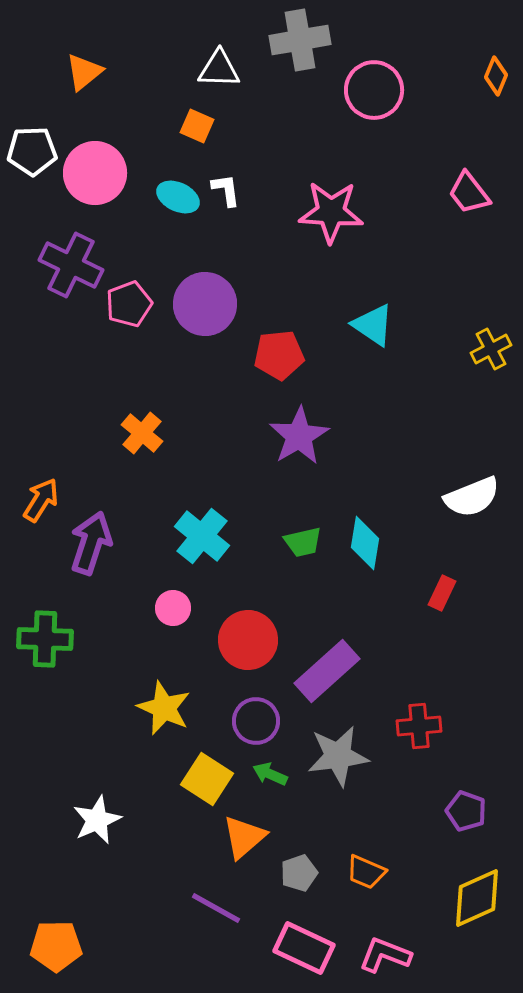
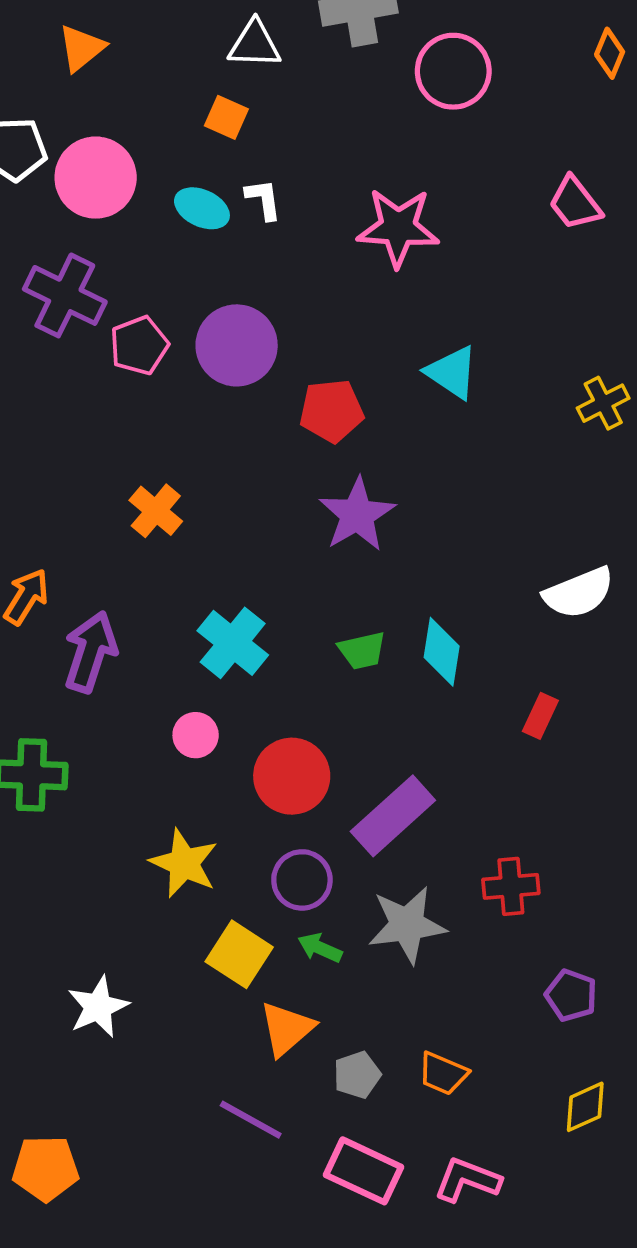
yellow diamond: (477, 898) -> (585, 1107), size x0.7

